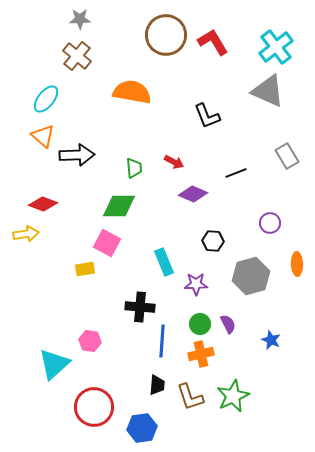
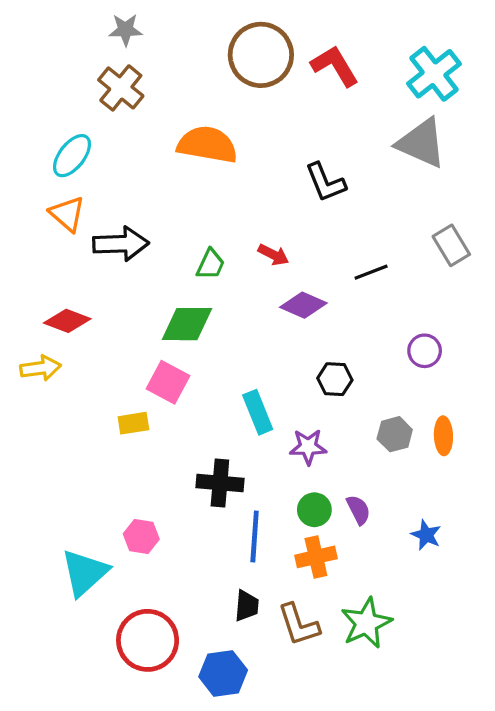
green trapezoid: (134, 168) -> (211, 264), turned 30
orange ellipse: (297, 264) -> (443, 436), moved
gray hexagon: (251, 276) -> (395, 434), size x0.6

